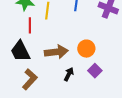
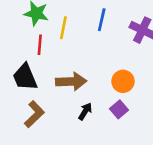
orange circle: (86, 49) -> (123, 81), moved

